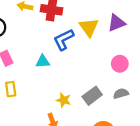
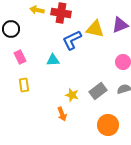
yellow triangle: (89, 27) -> (95, 29), turned -42

